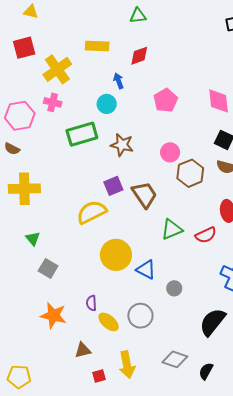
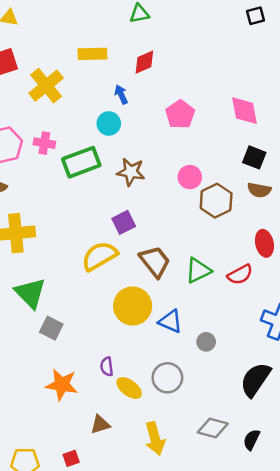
pink cross: (53, 102) -> (44, 143), moved
brown trapezoid: (144, 195) -> (155, 262), moved
green triangle: (33, 239) -> (30, 293), size x1.8
red square: (99, 376) -> (71, 458), moved

